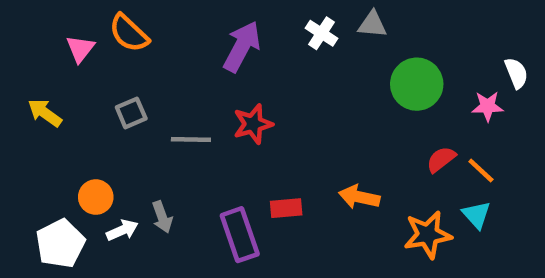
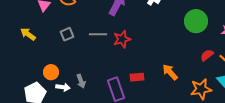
gray line: (191, 139) -> (98, 34), moved
orange arrow: (359, 197) -> (170, 72), turned 36
white arrow: (122, 230) -> (63, 87), turned 32

